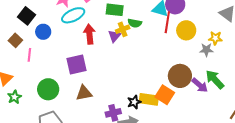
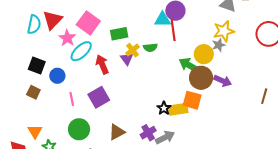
green semicircle: (135, 23) -> (150, 48), moved
yellow circle: (186, 30) -> (204, 54), moved
yellow star: (215, 38) -> (224, 31), size x1.5
pink line: (29, 55) -> (72, 99), moved
green arrow: (215, 79) -> (189, 65), moved
brown triangle: (84, 93) -> (117, 132), moved
black star: (134, 102) -> (164, 108), moved

